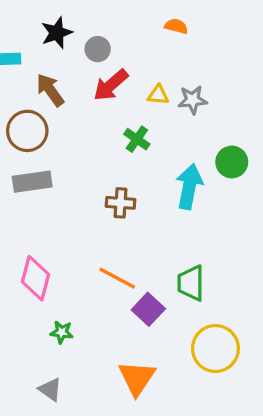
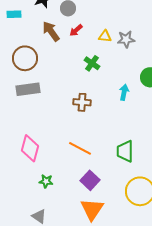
red arrow: (111, 85) -> (76, 30), size x0.6
brown arrow: (50, 90) -> (51, 31), moved
cyan arrow: (189, 187) -> (124, 92), size x0.6
purple square: (148, 309) -> (90, 180), moved

